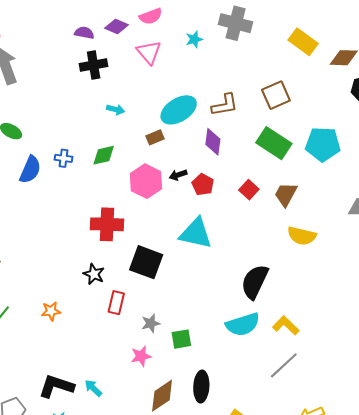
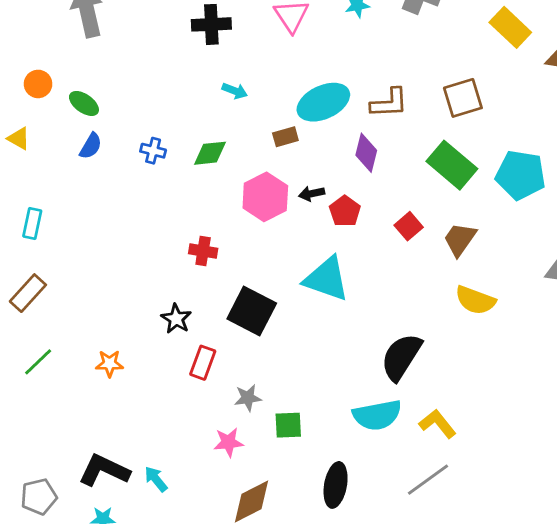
blue semicircle: (30, 170) -> (91, 146), moved, size x0.7
red cross: (107, 224) -> (203, 251), size x0.6
black ellipse: (201, 387) -> (336, 485), moved

